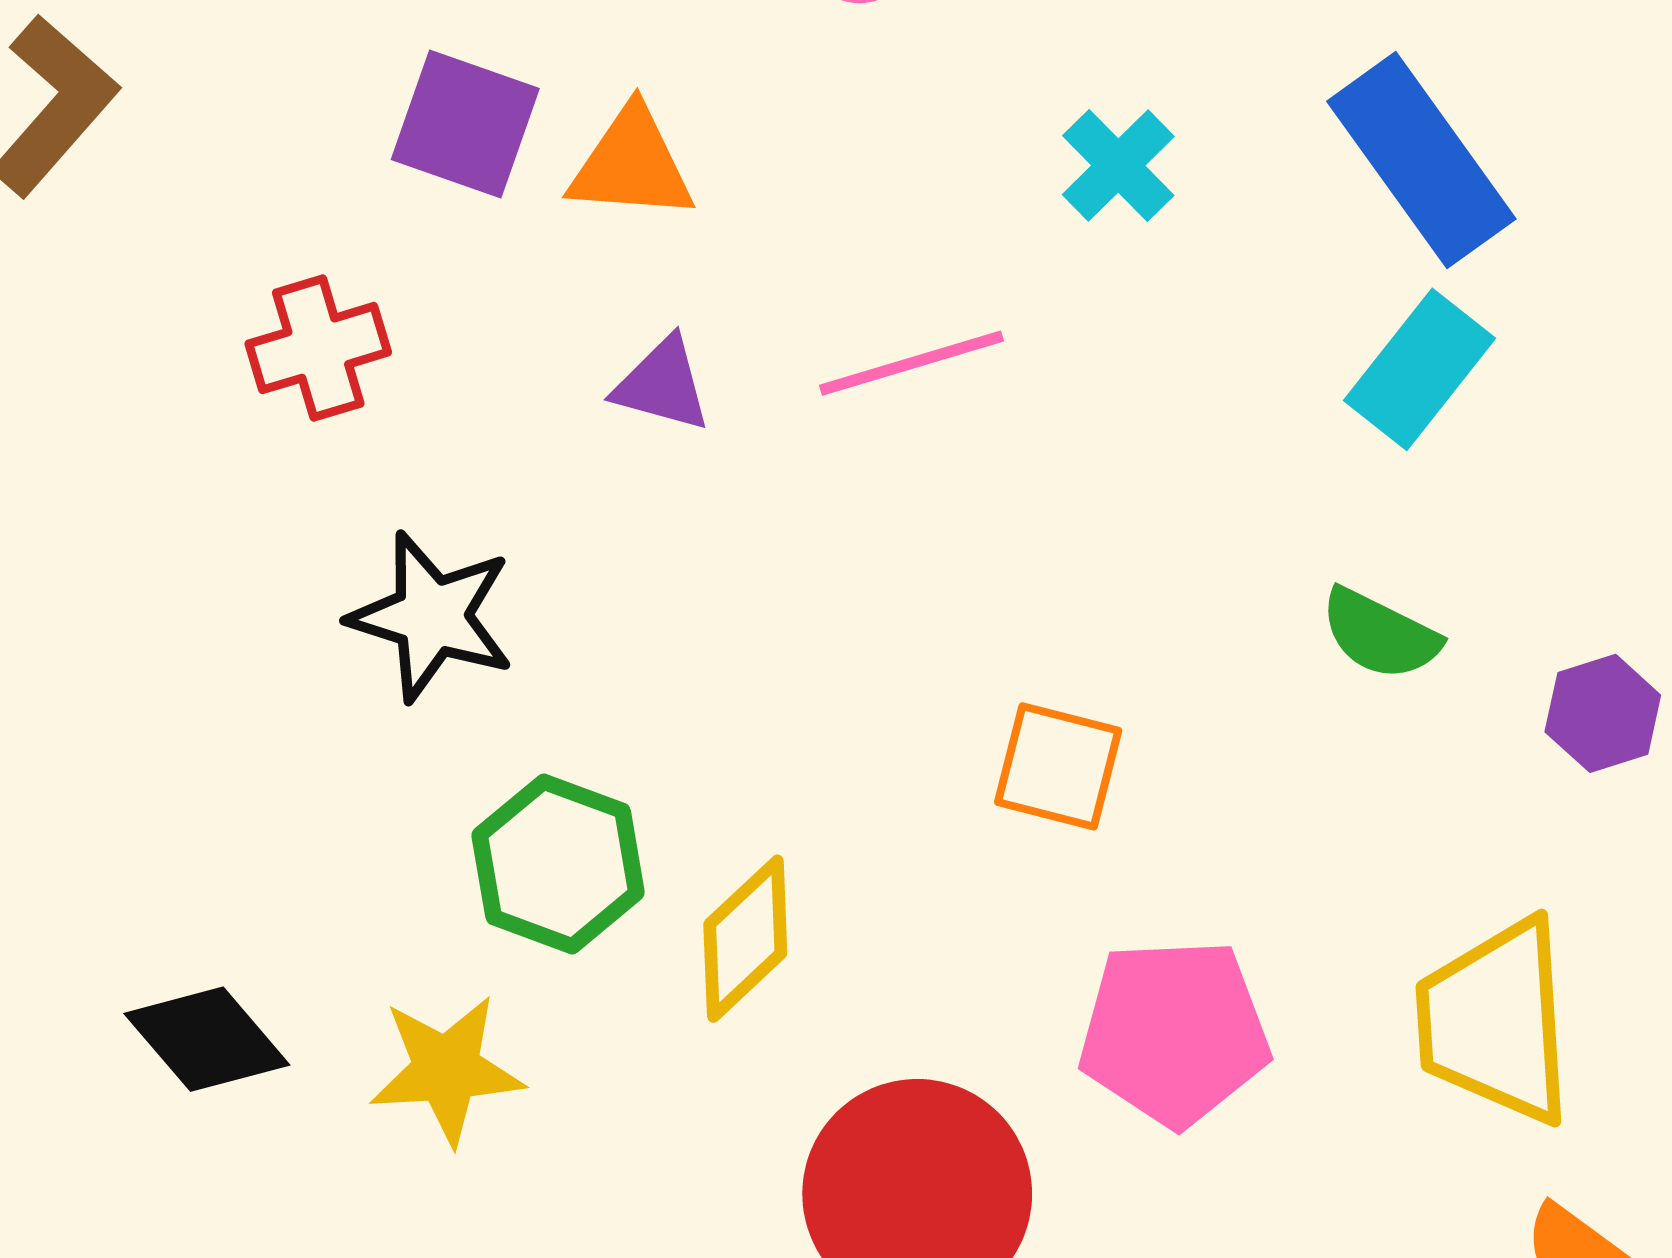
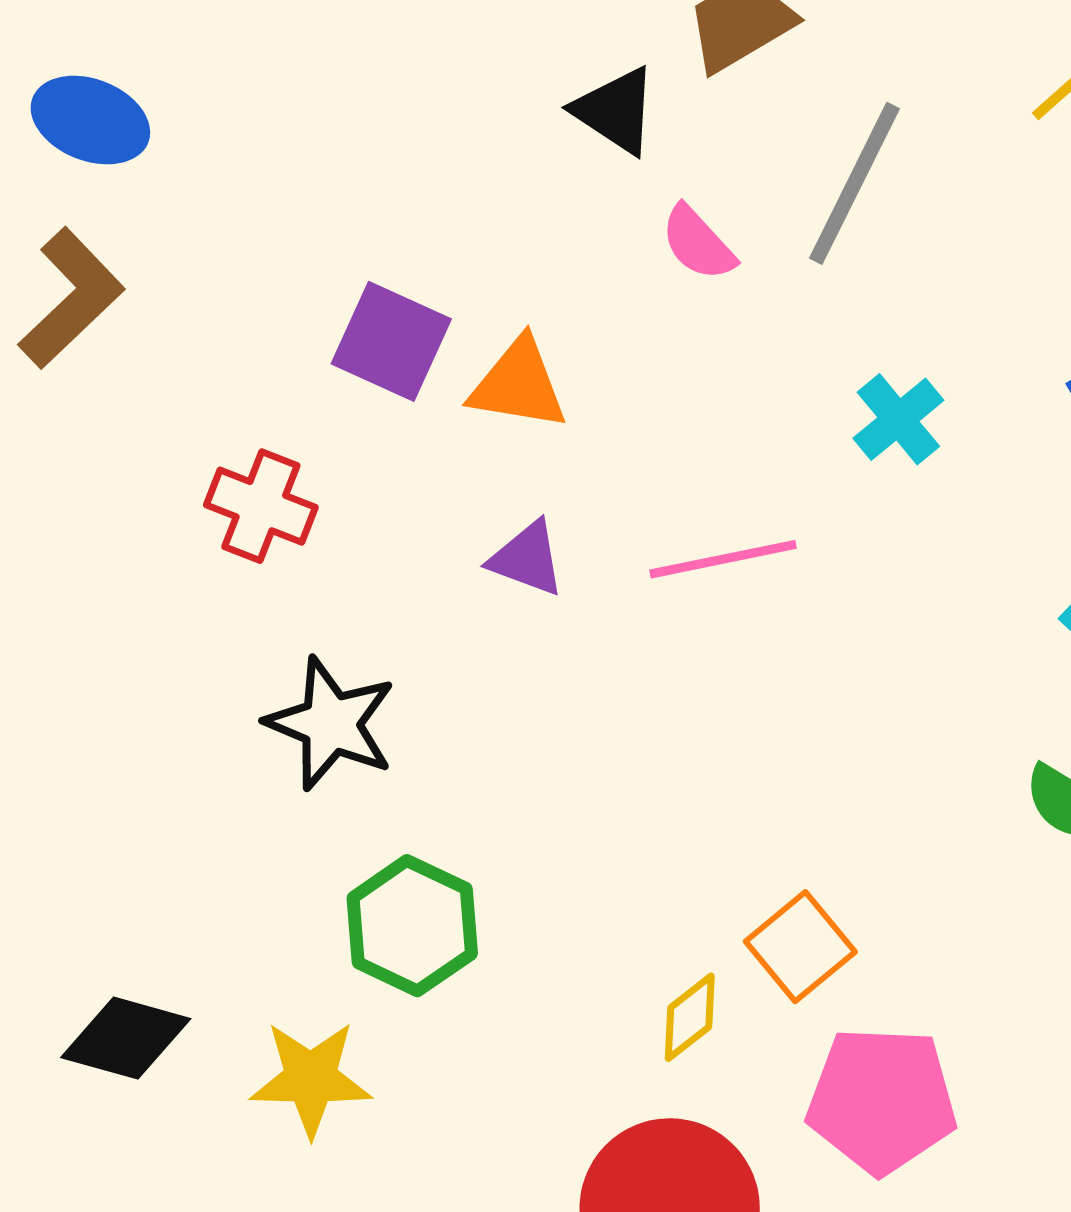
red cross: (318, 348) -> (261, 506), turned 33
orange square: (1058, 766) -> (800, 947), moved, turned 31
yellow diamond: (745, 939) -> (690, 1017), moved, size x0.7
black diamond: (207, 1039) -> (126, 1038), turned -39

